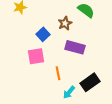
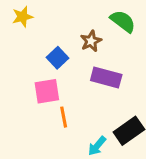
orange line: (58, 73) -> (64, 117), moved

